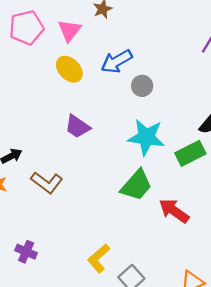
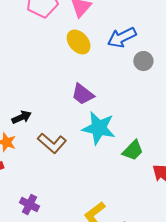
cyan star: (146, 137) -> (99, 128), moved
green trapezoid: (136, 185) -> (133, 150), size x0.7

